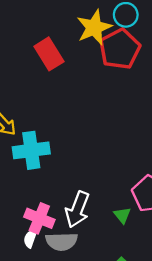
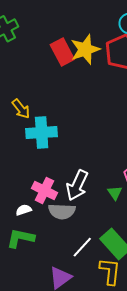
yellow star: (94, 27) -> (85, 49), moved
white semicircle: (30, 239) -> (24, 210), moved, turned 49

